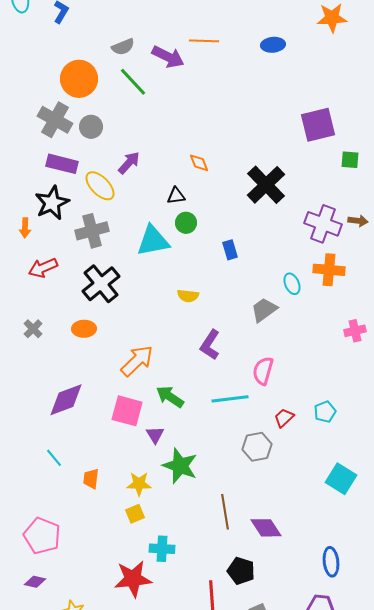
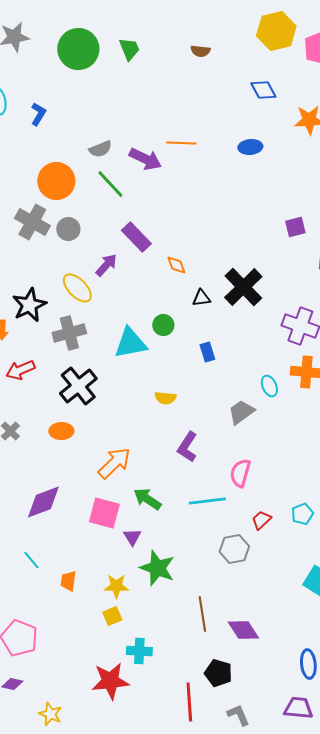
purple square: (318, 125) -> (295, 227), size x0.6
purple rectangle: (62, 164) -> (136, 237), moved, turned 32
black triangle: (176, 196) -> (201, 298), moved

